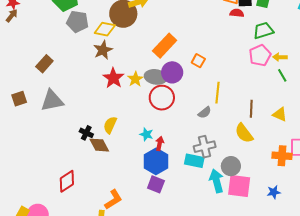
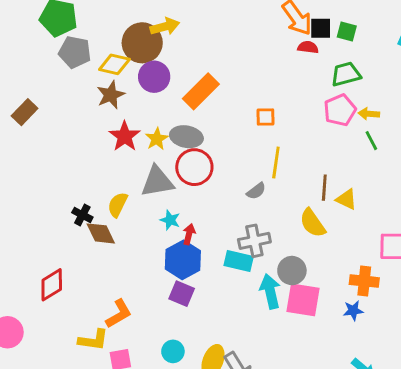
orange square: (198, 61) -> (265, 117), moved, turned -32
purple circle: (172, 72) -> (154, 77), moved
gray triangle: (52, 101) -> (157, 182), moved
yellow triangle: (280, 114) -> (346, 199), moved
orange cross: (282, 156) -> (364, 281), moved

